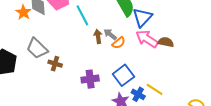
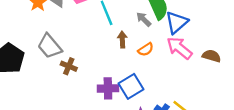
gray arrow: (110, 34) -> (144, 19), moved
brown semicircle: (166, 42) -> (212, 56), moved
blue square: (123, 75) -> (131, 86), moved

